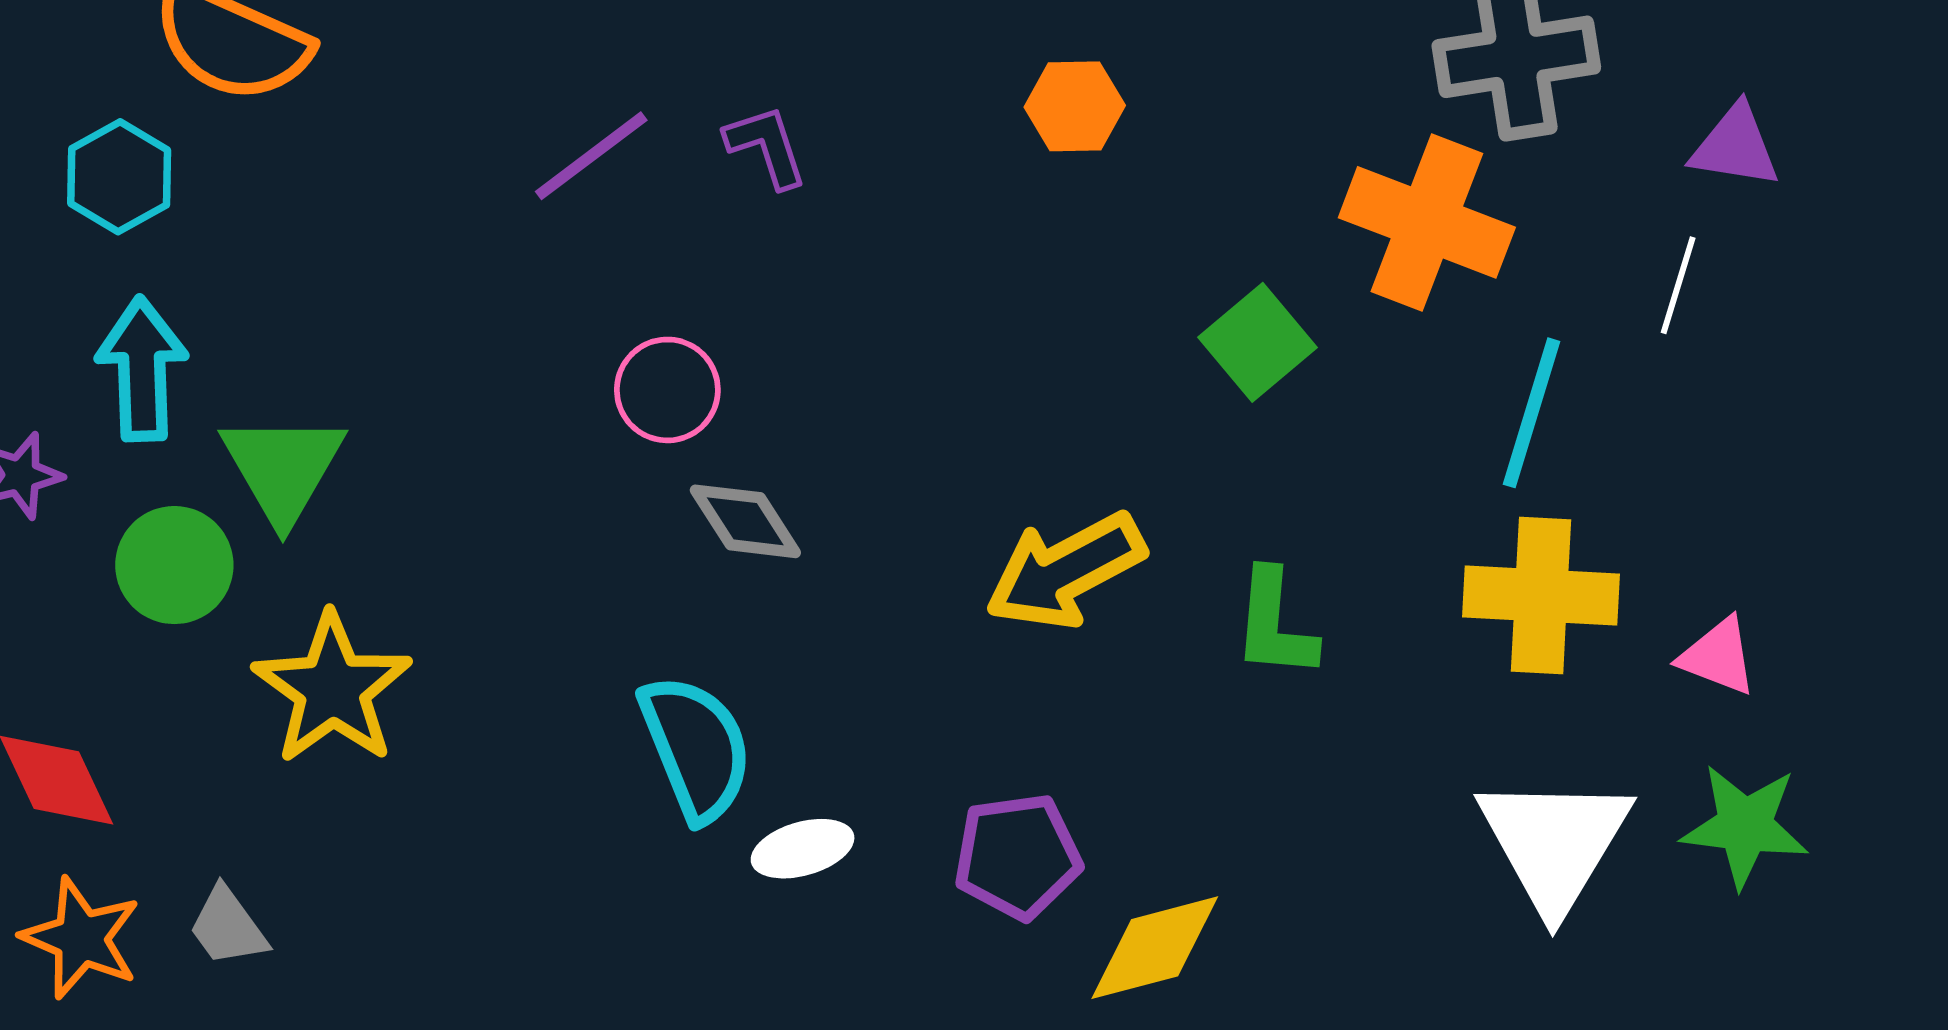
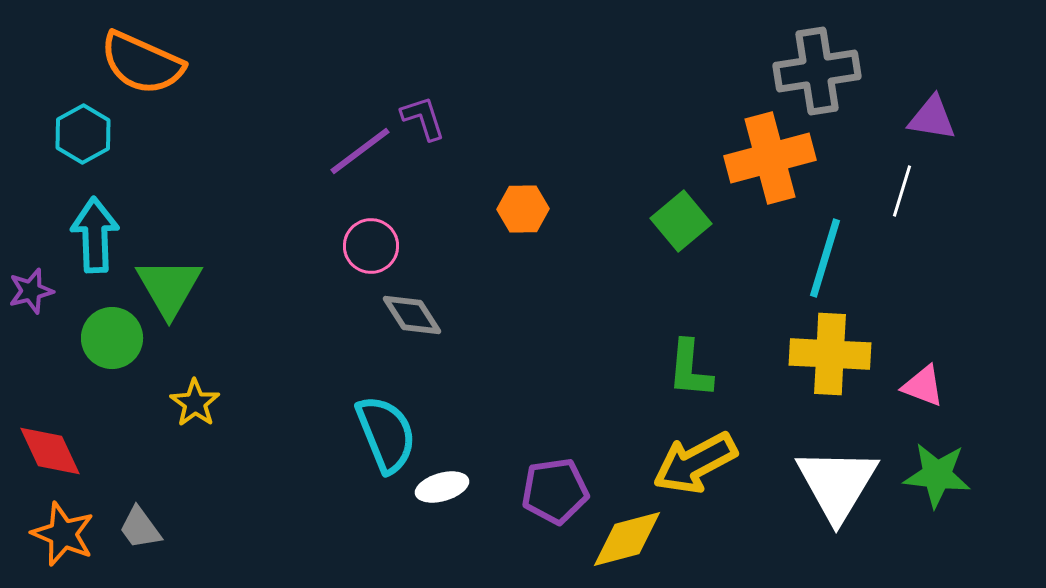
orange hexagon: (1075, 106) -> (523, 209), moved
purple line: (591, 156) -> (360, 151), moved
orange cross: (1427, 222) -> (770, 158), turned -36
yellow arrow: (1065, 571) -> (695, 463), moved
yellow star: (332, 689) -> (195, 403), size x0.6

